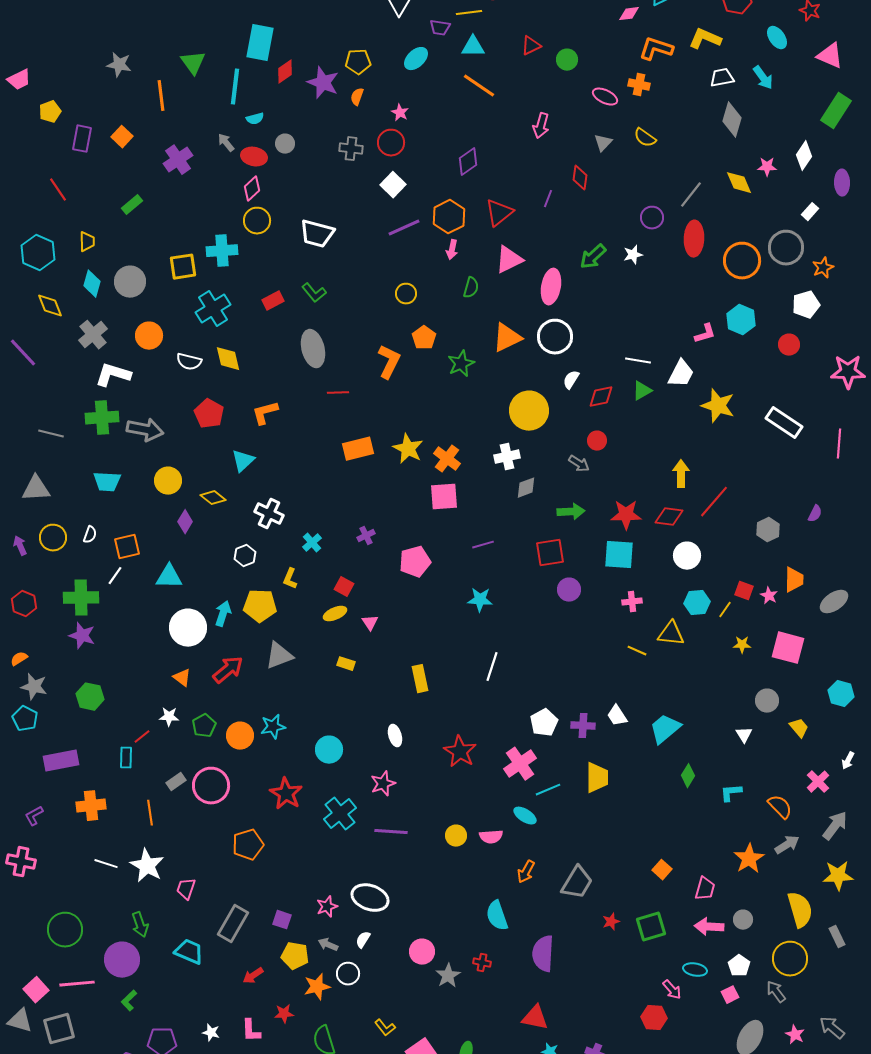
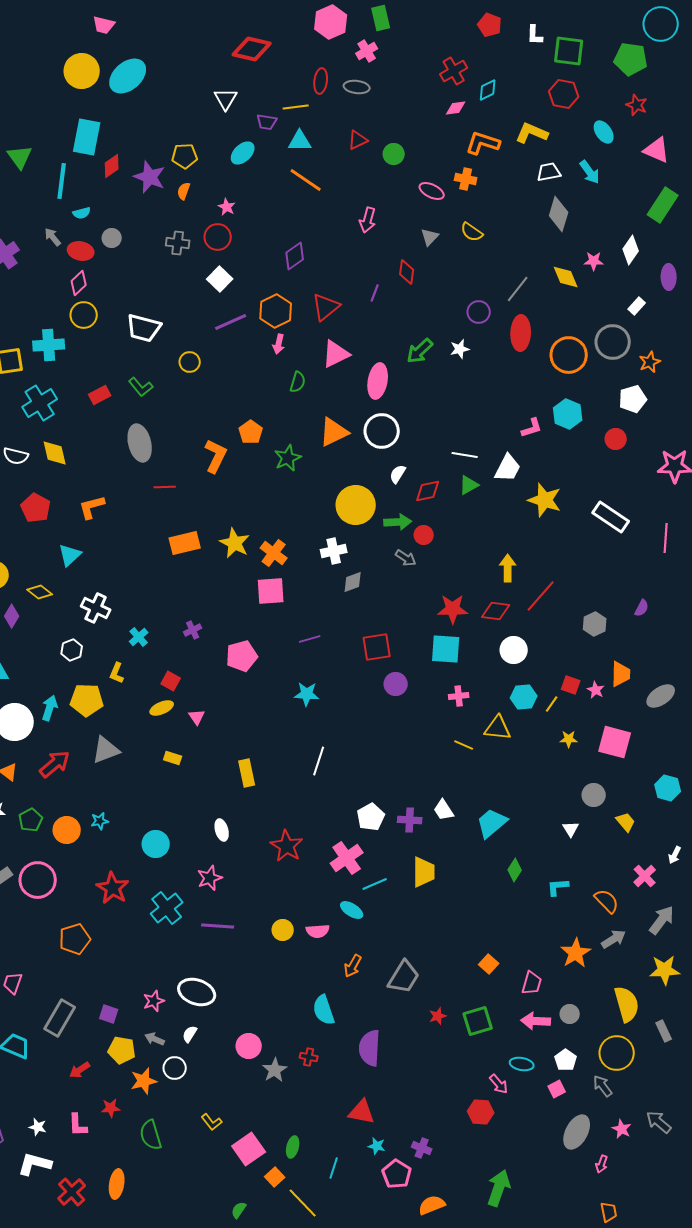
yellow circle: (406, 294) -> (190, 362), moved
green arrow: (571, 512) -> (398, 522), moved
cyan star: (273, 727) -> (100, 821), size x0.7

